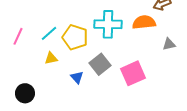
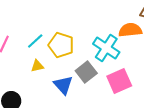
cyan cross: (108, 24) -> (106, 48), moved, turned 32
blue triangle: (77, 77) -> (63, 85), size x1.5

